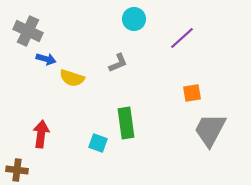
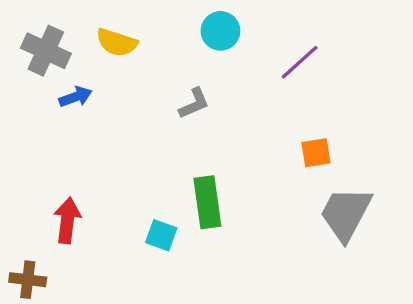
blue arrow: (46, 59) -> (76, 97), turned -36
yellow semicircle: (72, 78) -> (117, 42), moved

